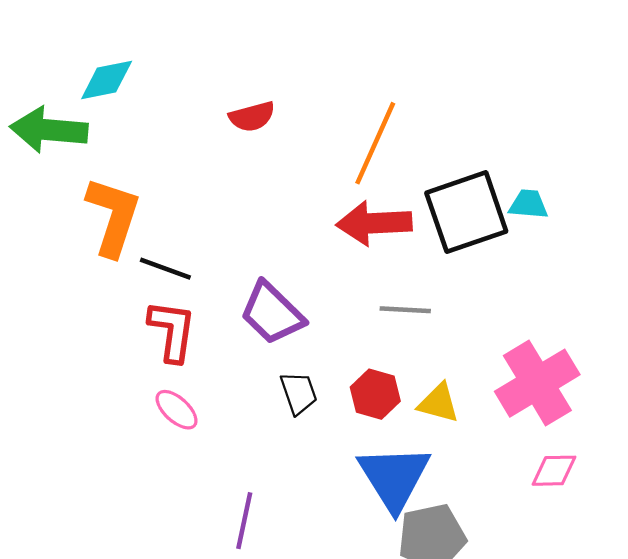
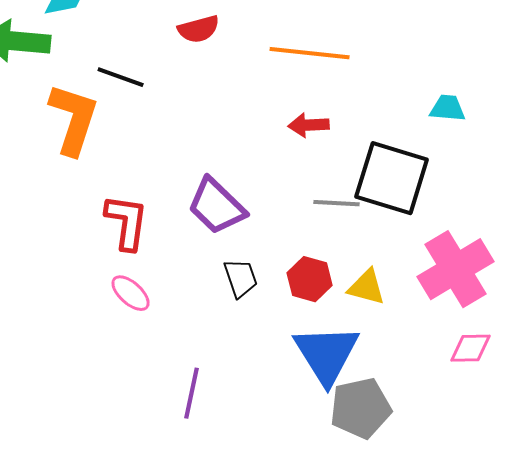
orange line: (375, 143) -> (310, 53), turned 72
black square: (466, 212) -> (392, 178), moved, turned 36
red arrow: (374, 223) -> (309, 125), size x0.6
black line: (165, 269) -> (121, 77), moved

